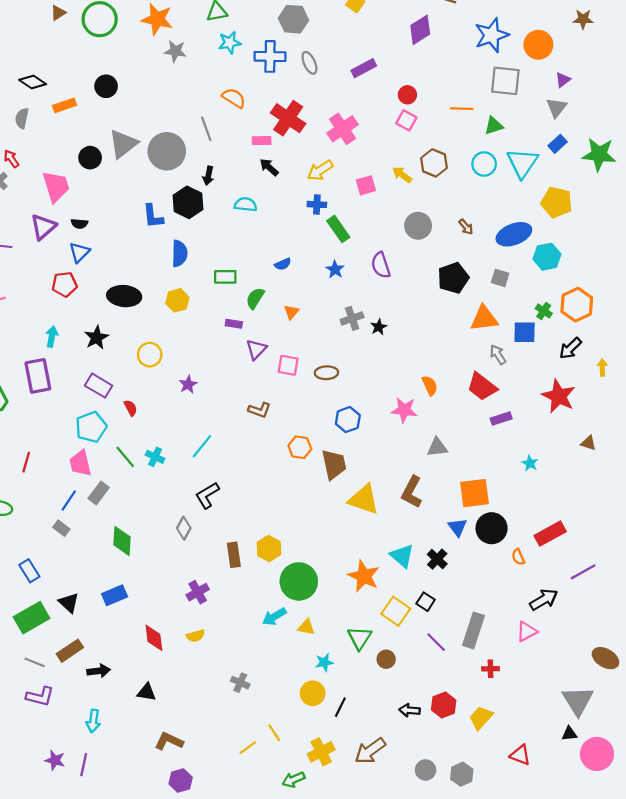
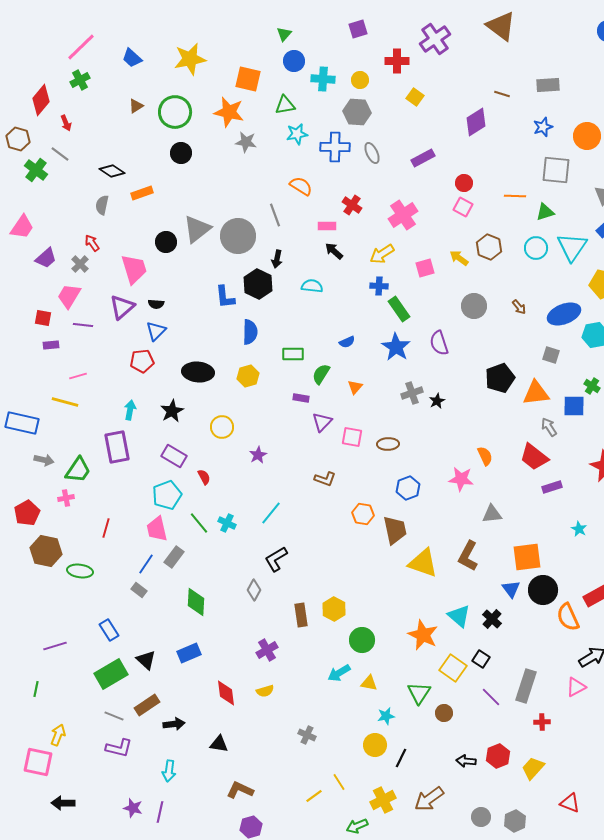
blue star: (492, 35) -> (543, 127), size x0.6
black circle: (106, 86) -> (181, 153), moved
red cross: (288, 118) -> (352, 205), size x0.6
blue star: (335, 269) -> (396, 347), size x1.6
black pentagon: (453, 278) -> (500, 378), moved
orange semicircle: (518, 557) -> (568, 617), size x1.8
green circle: (299, 581) -> (362, 640), size x0.7

